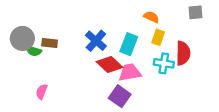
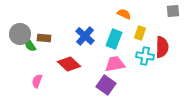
orange semicircle: (151, 17) -> (124, 14), moved
green semicircle: (34, 51) -> (30, 45), turned 40
red diamond: (110, 64) -> (69, 64), moved

